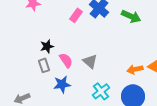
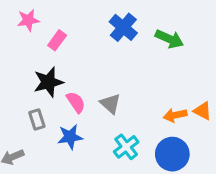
pink rectangle: (76, 15) -> (57, 40), moved
black star: (47, 46) -> (48, 82), size x1.5
gray rectangle: (44, 65) -> (37, 120), moved

